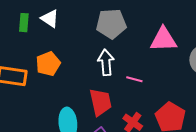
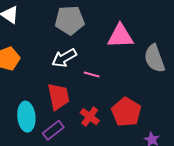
white arrow: (106, 62) -> (64, 58), turned -115

